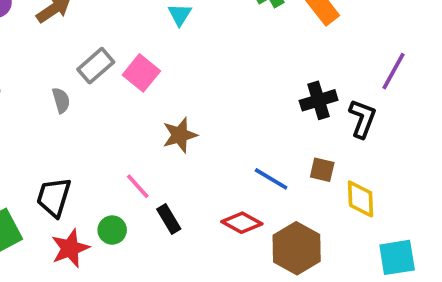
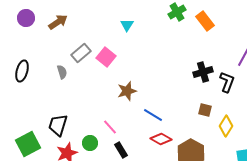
blue line: (271, 179) -> (153, 115), moved
pink line: (138, 186) -> (110, 127), moved
yellow diamond: (361, 199) -> (226, 126), turned 35
black rectangle: (169, 219) -> (121, 150), moved

